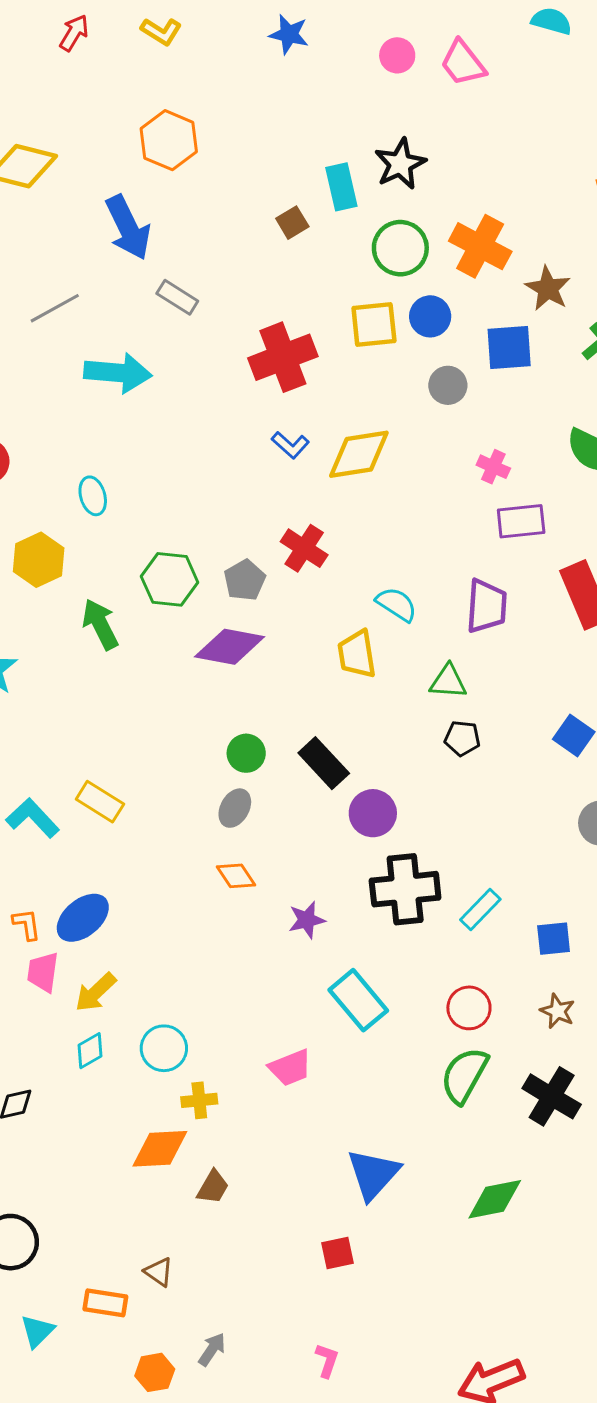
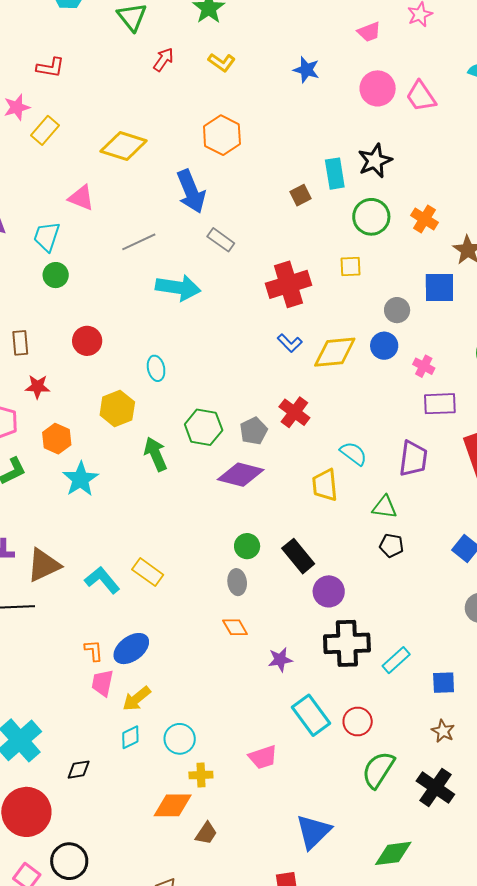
pink circle: (397, 55) -> (378, 88), size x1.5
orange cross: (480, 246) -> (424, 219), size x0.7
blue circle: (430, 316) -> (384, 346), moved
yellow square: (374, 324) -> (350, 266), size x0.7
gray ellipse: (235, 808) -> (237, 582), turned -40
red circle: (469, 1008) -> (358, 722), moved

